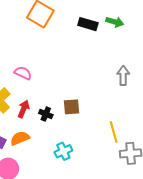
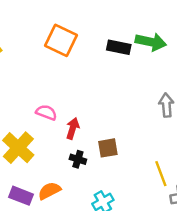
green arrow: (115, 22) -> (151, 42), size x1.4
red arrow: (24, 109) -> (73, 128), moved

